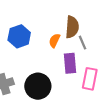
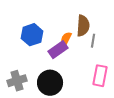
gray line: (82, 43) -> (93, 41), turned 32
purple rectangle: (70, 63) -> (58, 50), moved, turned 60

